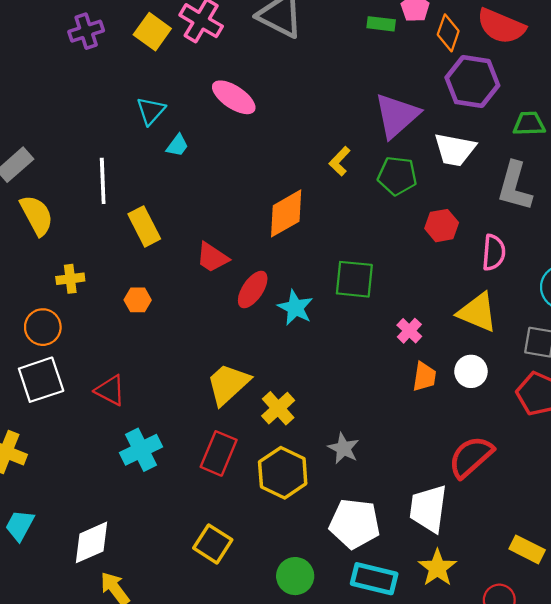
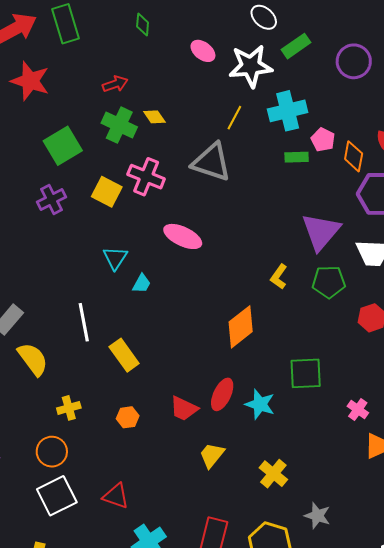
red trapezoid: (212, 257) -> (184, 409), moved
yellow trapezoid: (228, 384) -> (212, 455), moved, size x0.7
yellow cross: (278, 408) -> (273, 474), moved

